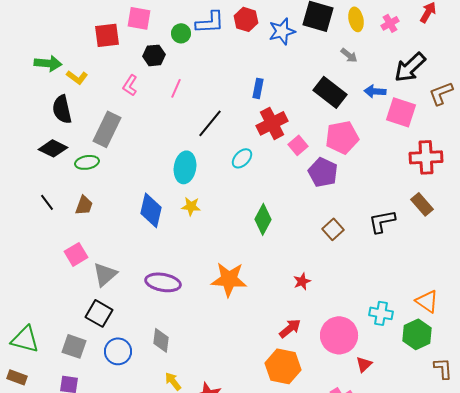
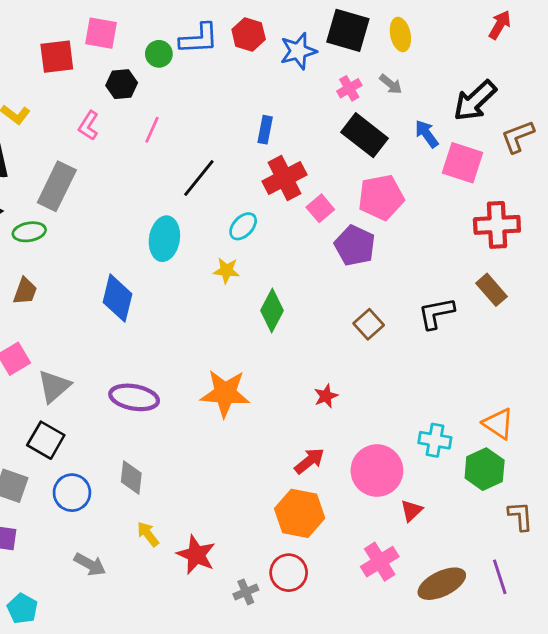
pink cross: (390, 23) -> (349, 88), moved
blue arrow: (375, 91) -> (427, 134), turned 50
yellow star: (191, 206) -> (227, 270), moved

